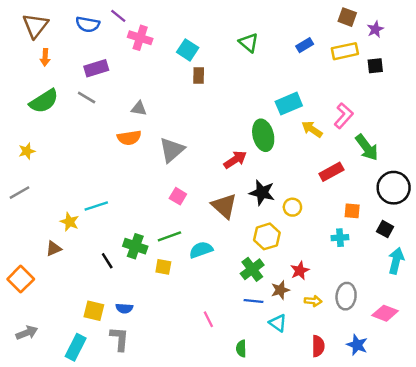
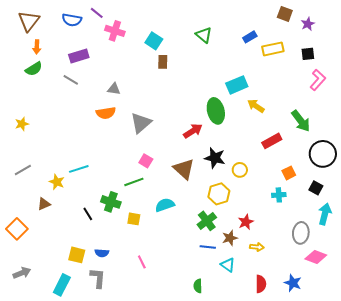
yellow rectangle: (345, 51) -> (273, 49), moved
green semicircle: (44, 101) -> (34, 69), moved, size x0.7
pink L-shape: (344, 116) -> (318, 80), moved
gray line: (19, 193) -> (23, 170), moved
orange square: (352, 211) -> (289, 173), turned -32
green line: (169, 236) -> (134, 182), moved
gray ellipse: (346, 296) -> (301, 233), moved
pink line: (208, 319) -> (142, 262), moved

